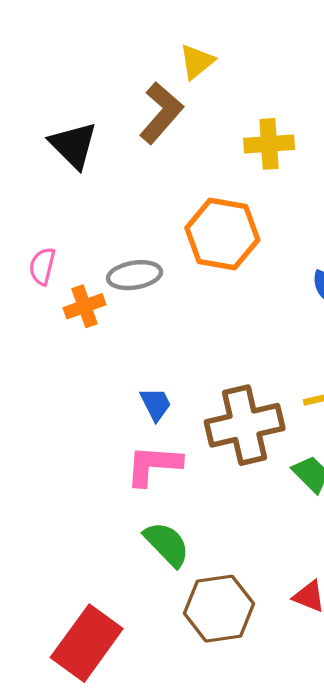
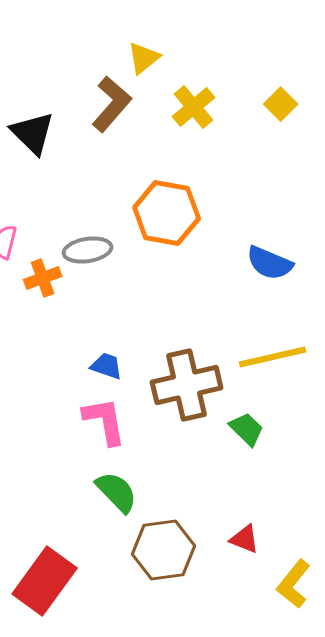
yellow cross: (269, 144) -> (194, 107), moved, turned -36
blue trapezoid: (156, 404) -> (107, 366), turned -44
pink L-shape: (153, 465) -> (105, 421), turned 76

